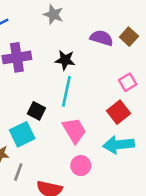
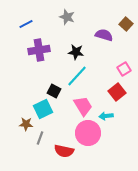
brown square: (129, 37) -> (126, 24), moved
cyan line: (66, 91) -> (77, 76), turned 30
cyan arrow: (119, 145) -> (106, 116), moved, size x0.6
pink circle: (81, 166) -> (88, 133), size x1.6

